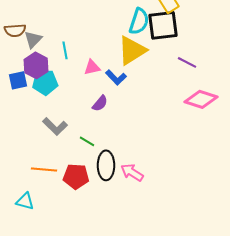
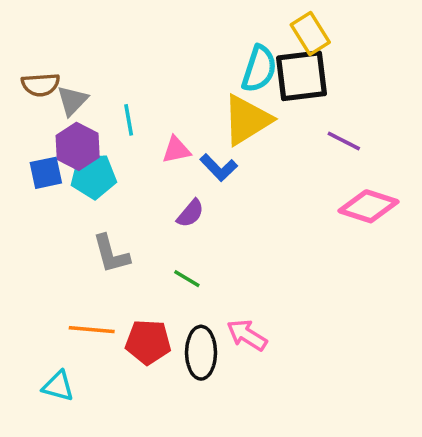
gray L-shape: (55, 126) -> (111, 254), turned 30
green line: (87, 141) -> (187, 279), moved
black ellipse: (106, 165) -> (201, 353), moved

